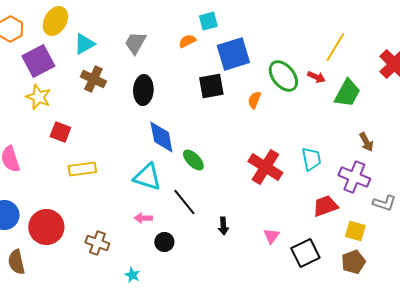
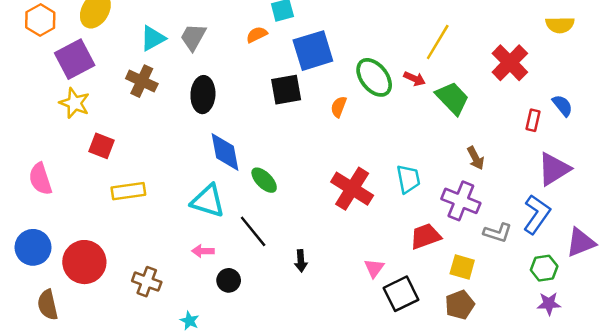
cyan triangle: (84, 44) -> (153, 38), moved
green trapezoid: (347, 93) -> (452, 98), turned -72
pink triangle: (271, 236) -> (374, 268), moved

